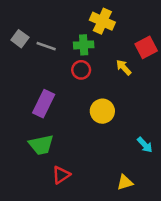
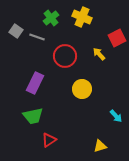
green cross: (84, 45) -> (51, 18), moved, turned -35
red circle: (81, 70) -> (65, 56), size x1.5

